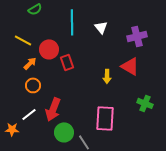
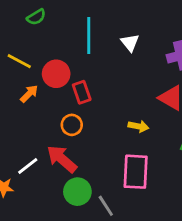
yellow arrow: (107, 76) -> (138, 126), moved, turned -80
orange circle: (33, 85) -> (72, 125), moved
red arrow: (53, 109) -> (62, 159), turned 110

